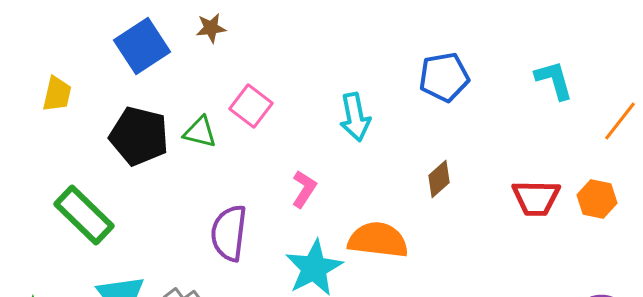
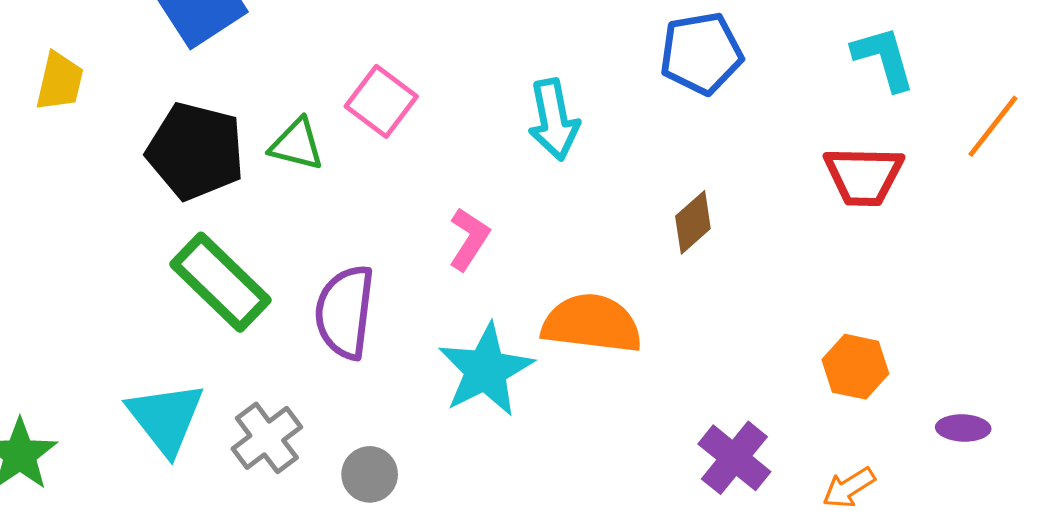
red trapezoid: (536, 198) -> (864, 176), moved
orange hexagon: (597, 199) -> (855, 367), moved
green rectangle: (84, 215) -> (220, 282), moved

